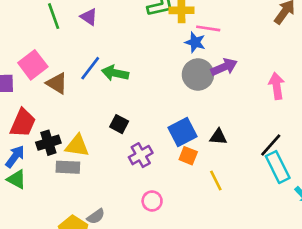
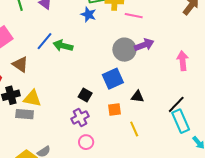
blue star: (195, 42) -> (88, 14), moved
brown triangle: (57, 83) -> (20, 64), moved
black square: (119, 124) -> (85, 95), moved
blue square: (182, 132) -> (113, 79), moved
purple cross: (141, 155) -> (80, 117), moved
orange square: (188, 156) -> (114, 110), turned -32

